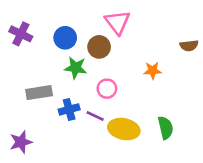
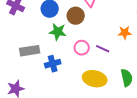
orange star: (153, 70) -> (125, 33), moved
purple line: (95, 116) -> (103, 49), moved

